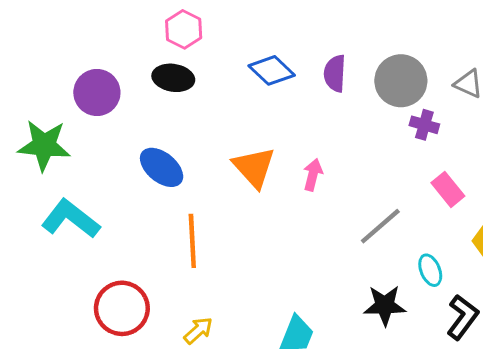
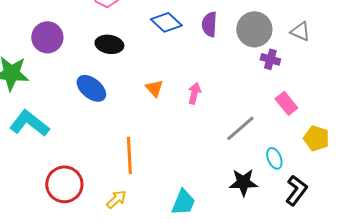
black ellipse: (173, 78) -> (109, 44), moved
orange triangle: (254, 167) -> (154, 88), size x0.6
orange line: (192, 241) -> (129, 155), moved

